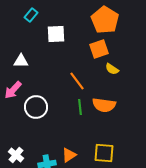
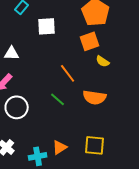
white circle: (36, 107) -> (17, 107), moved
green line: (80, 107) -> (58, 99), moved, turned -42

